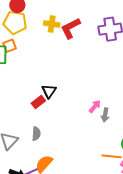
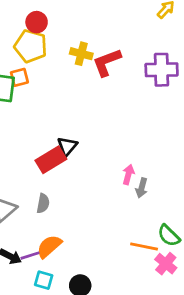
red rectangle: (38, 102) -> (51, 160), size x1.5
pink arrow: (95, 106) -> (128, 175), turned -32

